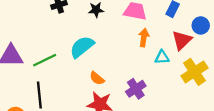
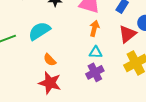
cyan triangle: (162, 57) -> (96, 52), moved
purple cross: (136, 89) -> (95, 72), moved

